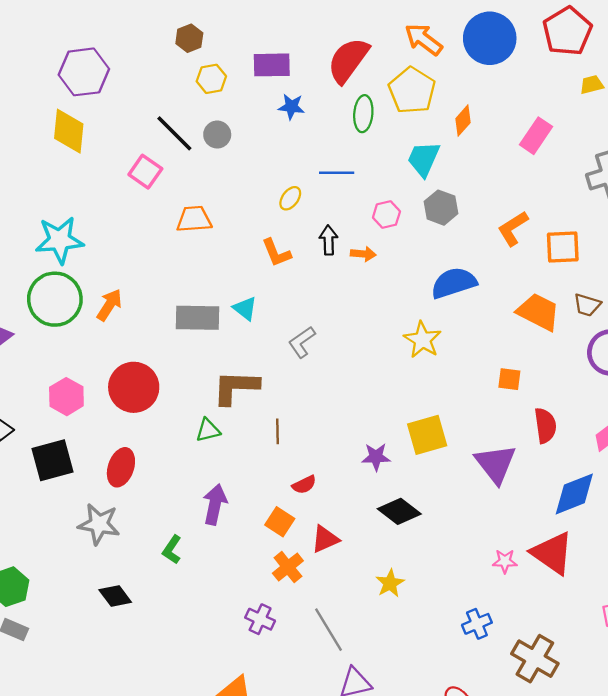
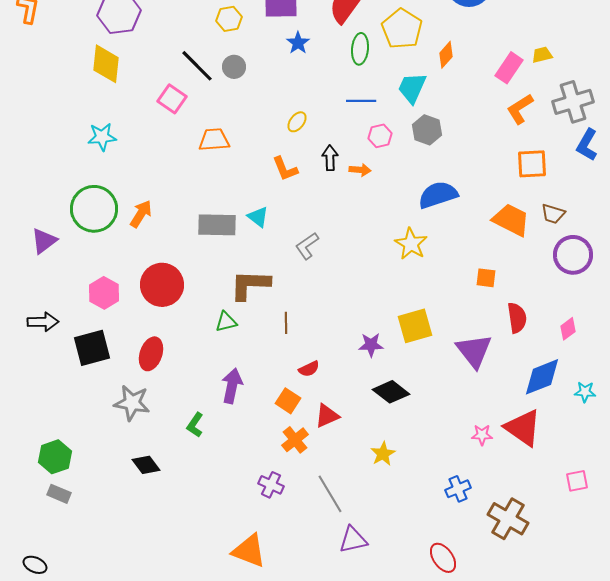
yellow trapezoid: (592, 85) -> (542, 55), moved
blue star: (291, 107) -> (298, 43), turned 30
blue line: (337, 173) -> (361, 101), moved
orange L-shape: (513, 228) -> (520, 109), moved
cyan star: (60, 240) -> (102, 137), moved, size x0.7

